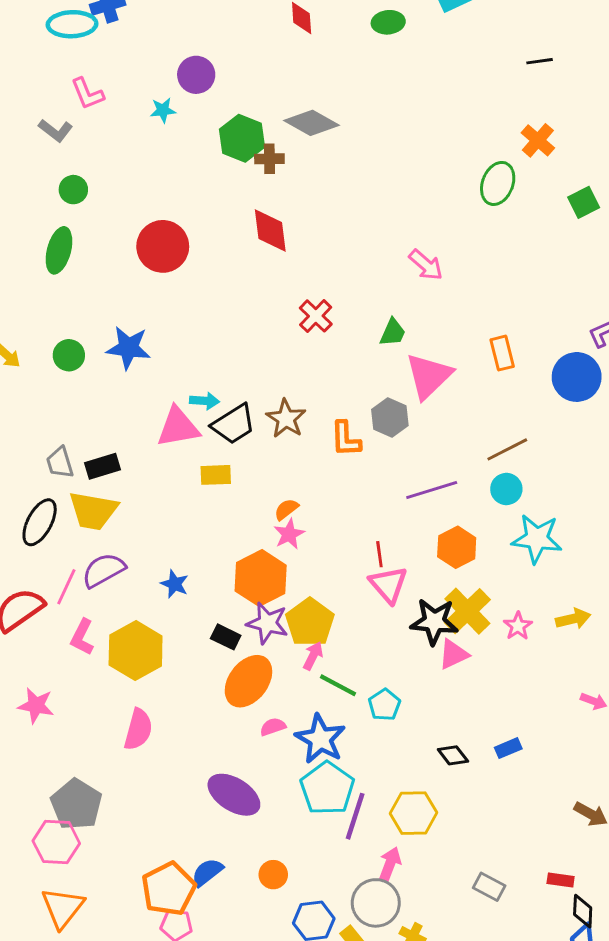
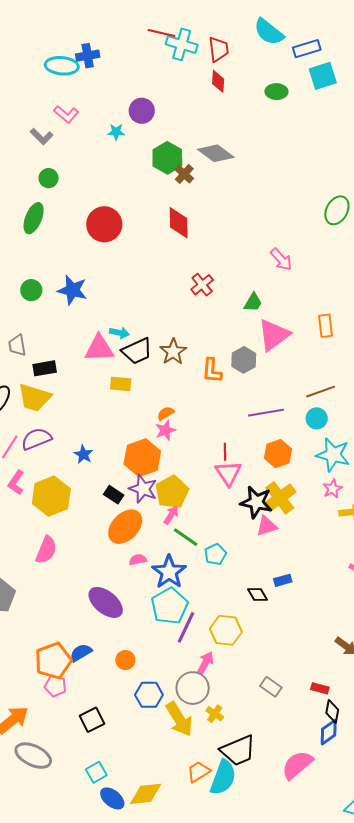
pink L-shape: (87, 94) -> (66, 114), turned -35
brown cross: (269, 159) -> (184, 174), turned 36
gray trapezoid: (60, 463) -> (17, 345), moved
pink star: (518, 626) -> (333, 489), moved
blue rectangle: (508, 748) -> (283, 580), moved

